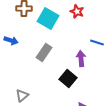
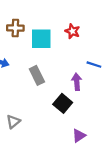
cyan square: (48, 18) -> (41, 39), turned -30
gray rectangle: (44, 52) -> (37, 75), turned -60

